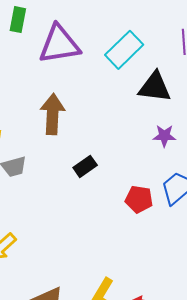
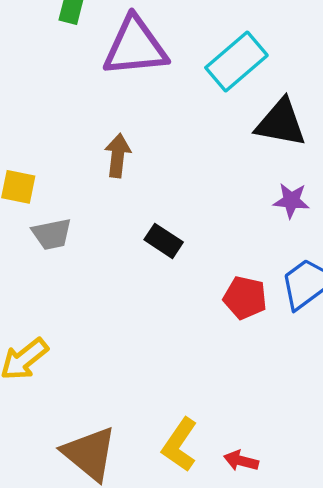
brown arrow: (53, 114) -> (118, 155), size x0.7
black rectangle: (85, 166) -> (164, 241), turned 65

